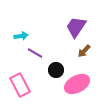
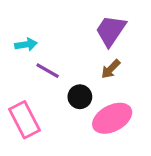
brown arrow: (84, 51) -> (111, 69), moved

